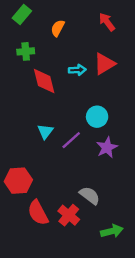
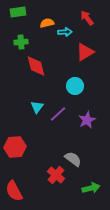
green rectangle: (22, 15) -> (18, 12), turned 42
orange semicircle: (58, 28) -> (47, 23), turned 48
cyan arrow: (77, 70) -> (65, 32), moved
cyan circle: (97, 117) -> (75, 86), moved
red semicircle: (38, 213) -> (14, 191), moved

